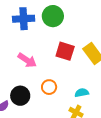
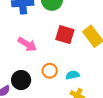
cyan semicircle: (82, 93) -> (72, 75), moved

